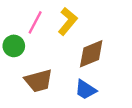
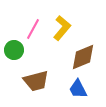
blue trapezoid: (86, 90) -> (78, 89), turned 30

